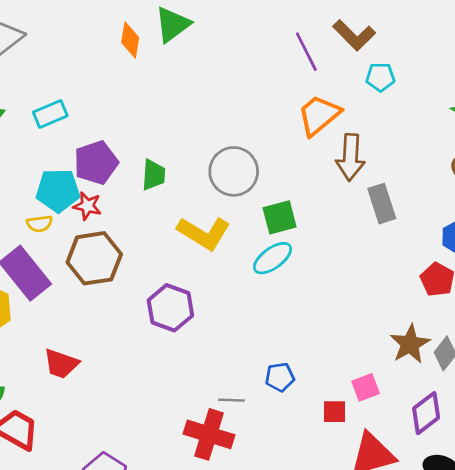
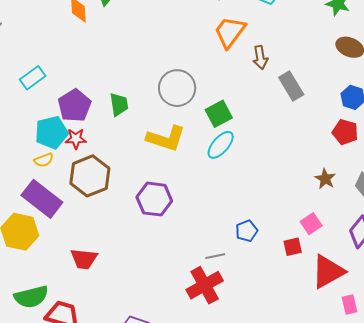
brown arrow: (350, 157) -> (260, 57), size x0.7
brown star: (410, 344) -> (325, 179), moved, size x0.7
red cross: (209, 434) -> (205, 285), turned -33

